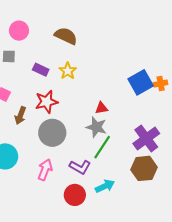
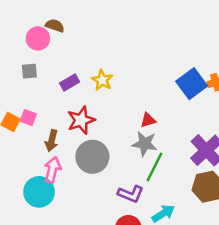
brown semicircle: (66, 36) -> (55, 26), moved, size x0.7
purple rectangle: (41, 70) -> (70, 83), turned -49
pink arrow: (45, 170) -> (52, 170), moved

